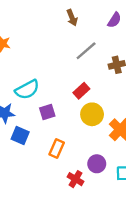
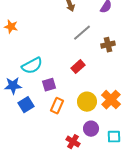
yellow circle: (92, 114) -> (87, 102), moved
blue square: (20, 136) -> (26, 105), turned 35
orange rectangle: (57, 148) -> (57, 106), moved

